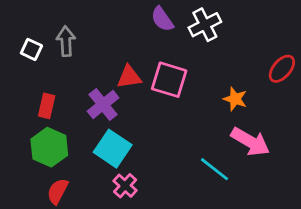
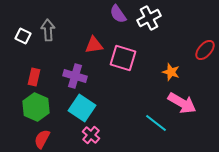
red triangle: (129, 77) -> (94, 45), moved
purple cross: (103, 104) -> (75, 76), turned -35

